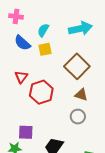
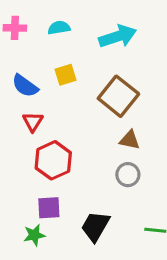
cyan semicircle: (43, 30) -> (59, 28), moved, turned 56
blue semicircle: (22, 43) -> (25, 86), moved
red hexagon: (41, 92) -> (53, 160), moved

